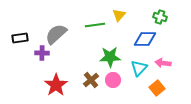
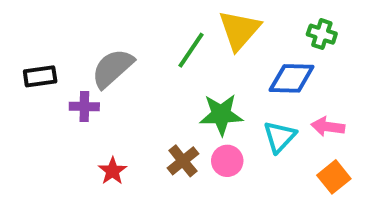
yellow triangle: (119, 15) -> (239, 30), size x1.6
green line: (95, 25) -> (191, 50), turned -48
red star: (56, 85) -> (113, 171), size x0.6
orange square: (157, 88) -> (334, 177), moved

